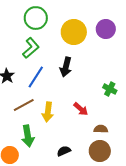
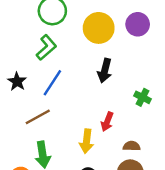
black arrow: (66, 67) -> (105, 71), moved
red arrow: (81, 109) -> (107, 122), turned 70
yellow arrow: (48, 112) -> (86, 141), moved

